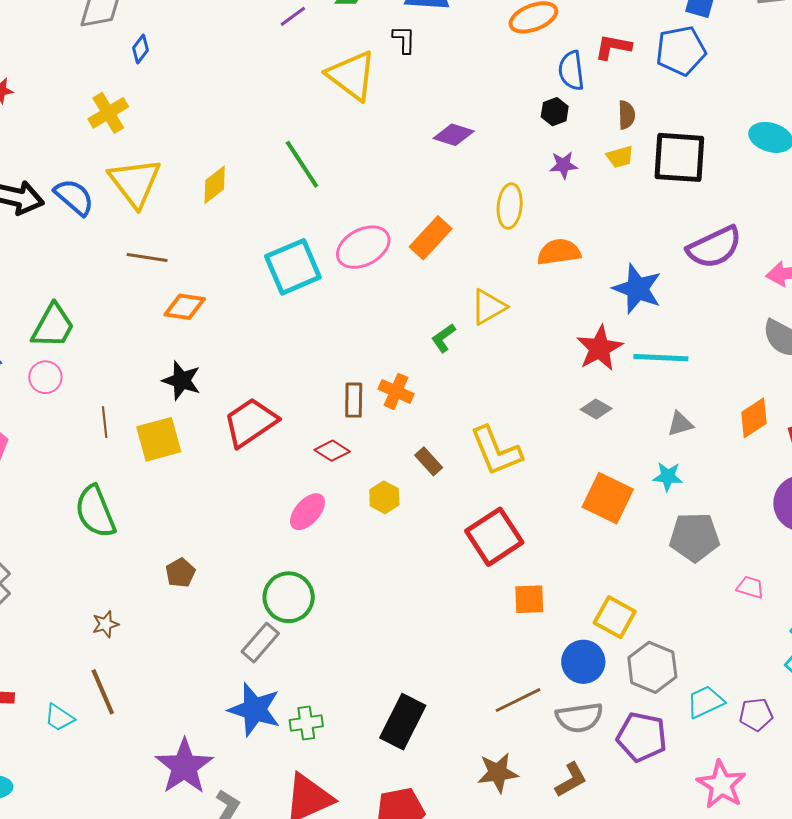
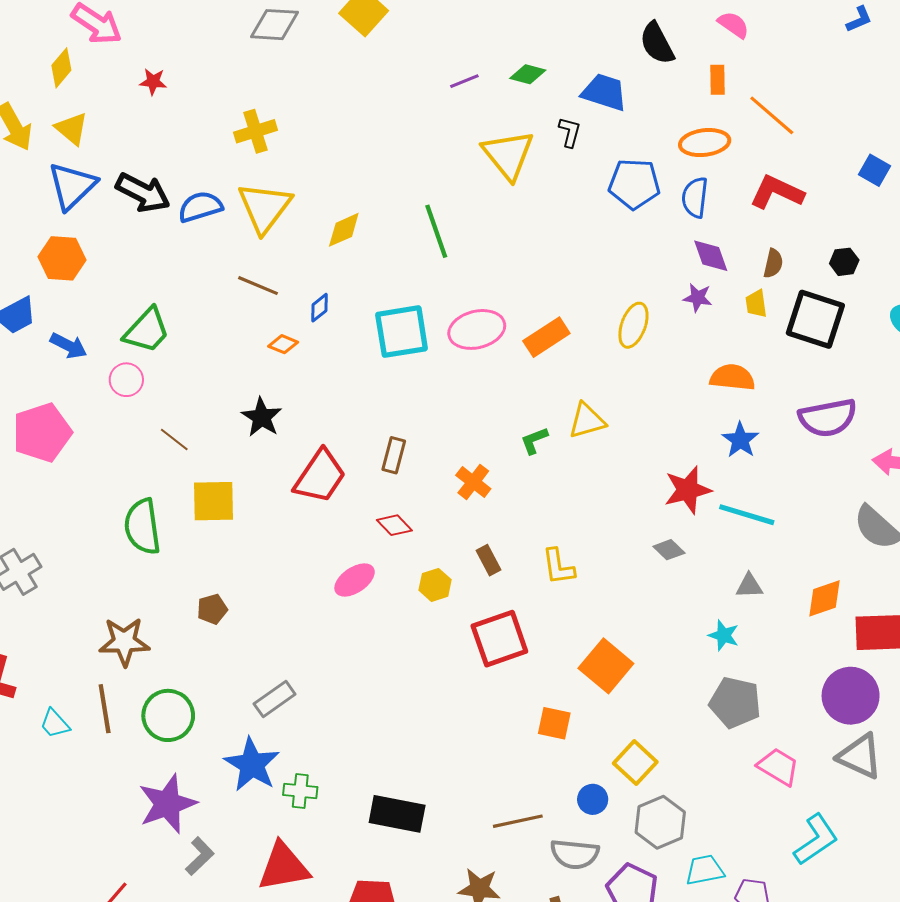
red L-shape: (613, 47) -> (777, 192), size x1.4
blue diamond: (141, 49) -> (319, 308), moved
blue pentagon: (681, 51) -> (634, 184), moved
blue semicircle: (571, 71) -> (695, 197), moved
black hexagon: (555, 112) -> (844, 262), moved
purple diamond: (454, 135) -> (711, 256), moved, turned 39
yellow trapezoid: (620, 157) -> (756, 304), turned 84
blue semicircle: (74, 197) -> (200, 207), turned -72
orange semicircle: (559, 252) -> (732, 377), moved
blue star: (637, 289) -> (740, 440), size x0.7
orange diamond: (185, 307) -> (283, 344), size x0.7
brown rectangle: (354, 400) -> (394, 455), moved
brown line: (105, 422) -> (174, 439), turned -60
red trapezoid: (250, 422) -> (320, 476), turned 144
yellow square: (159, 439) -> (214, 501), moved
yellow L-shape: (496, 451) -> (558, 567), size x0.7
orange square: (608, 498) -> (606, 666), moved
red square: (494, 537) -> (499, 639), moved
pink trapezoid: (750, 587) -> (778, 767), size x1.5
green circle: (289, 597) -> (168, 715), moved
brown star: (105, 624) -> (124, 642), size x1.8
blue circle: (583, 662) -> (593, 799), size x0.7
black rectangle: (403, 722) -> (397, 814), turned 60

